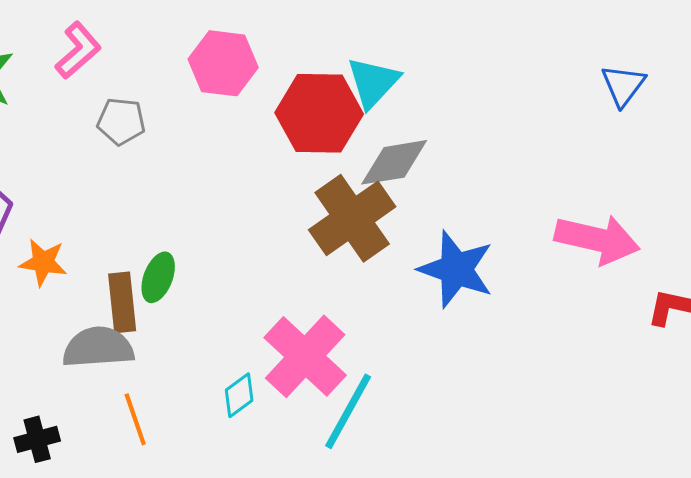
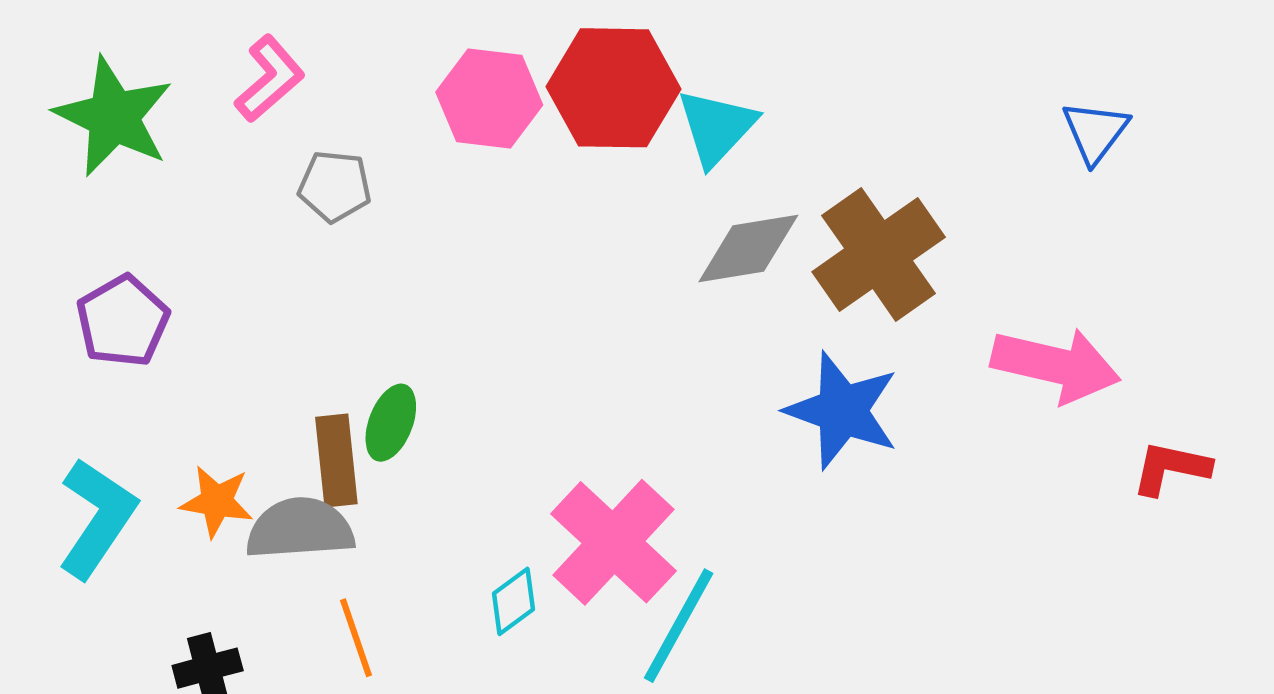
red hexagon: (319, 113) -> (613, 88), moved
brown cross: (352, 218) -> (879, 254), moved
orange star: (43, 262) -> (217, 501), moved

